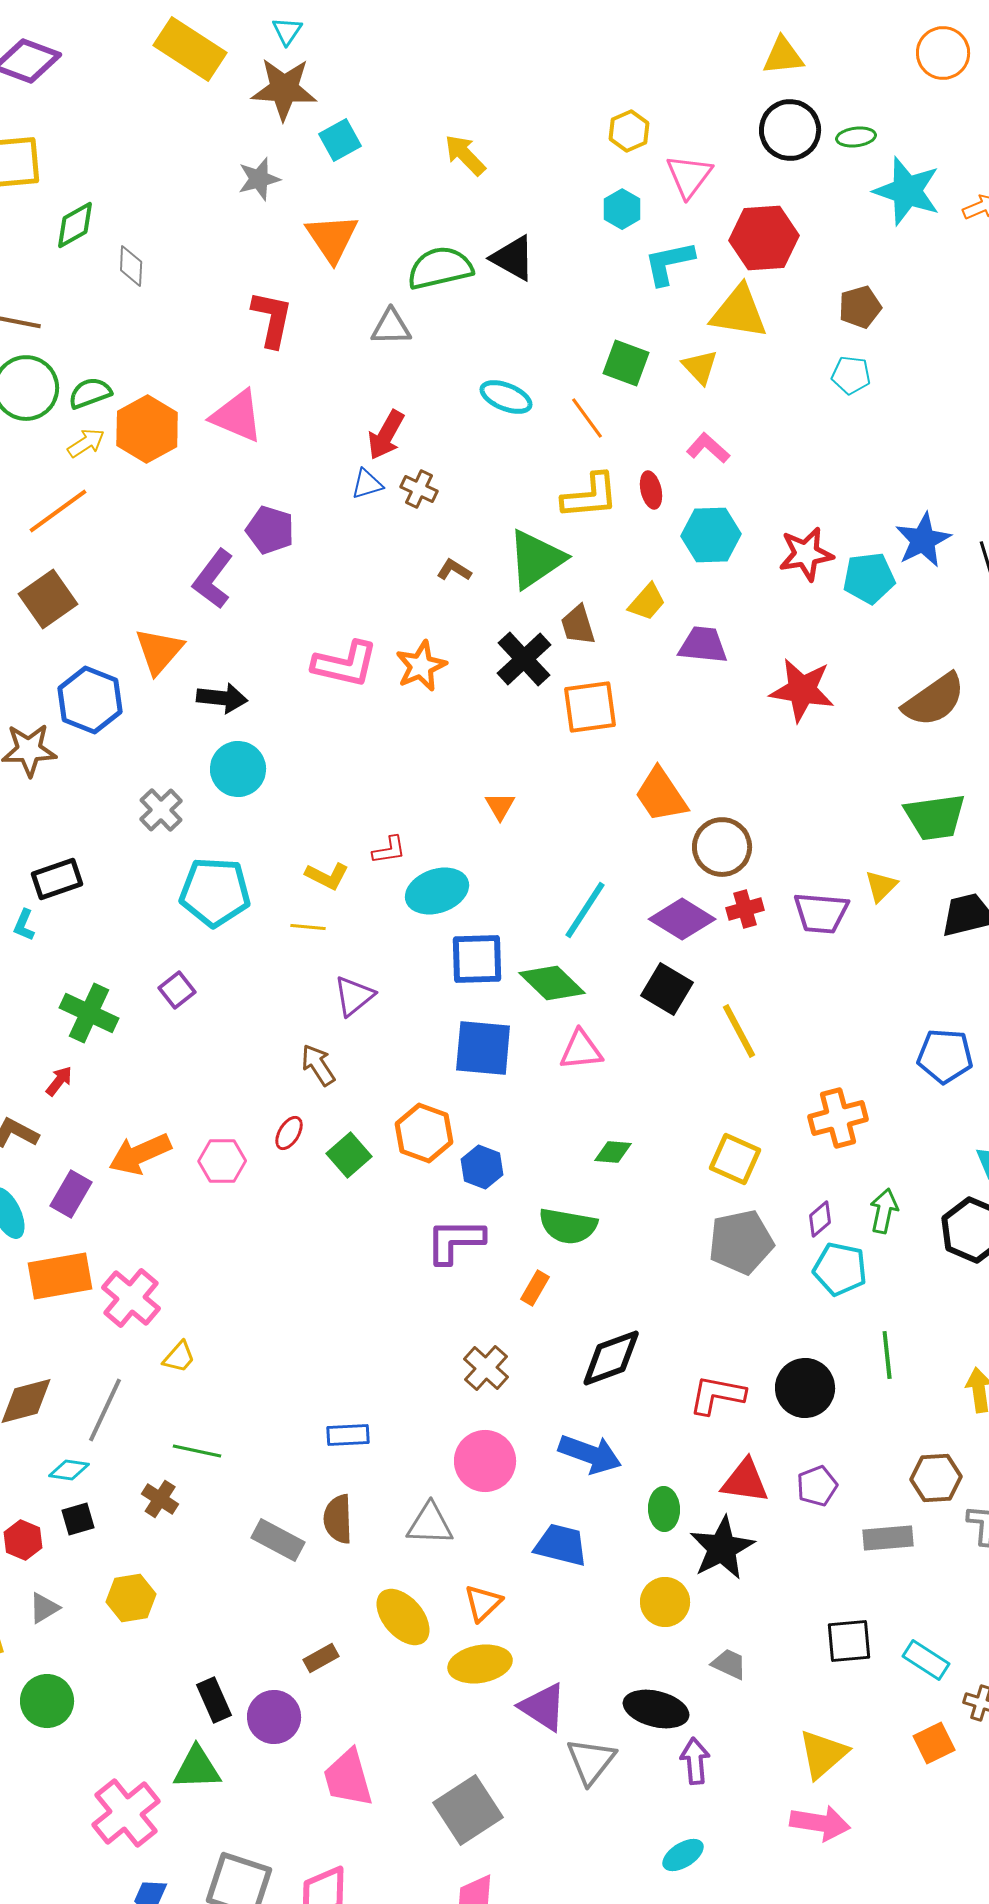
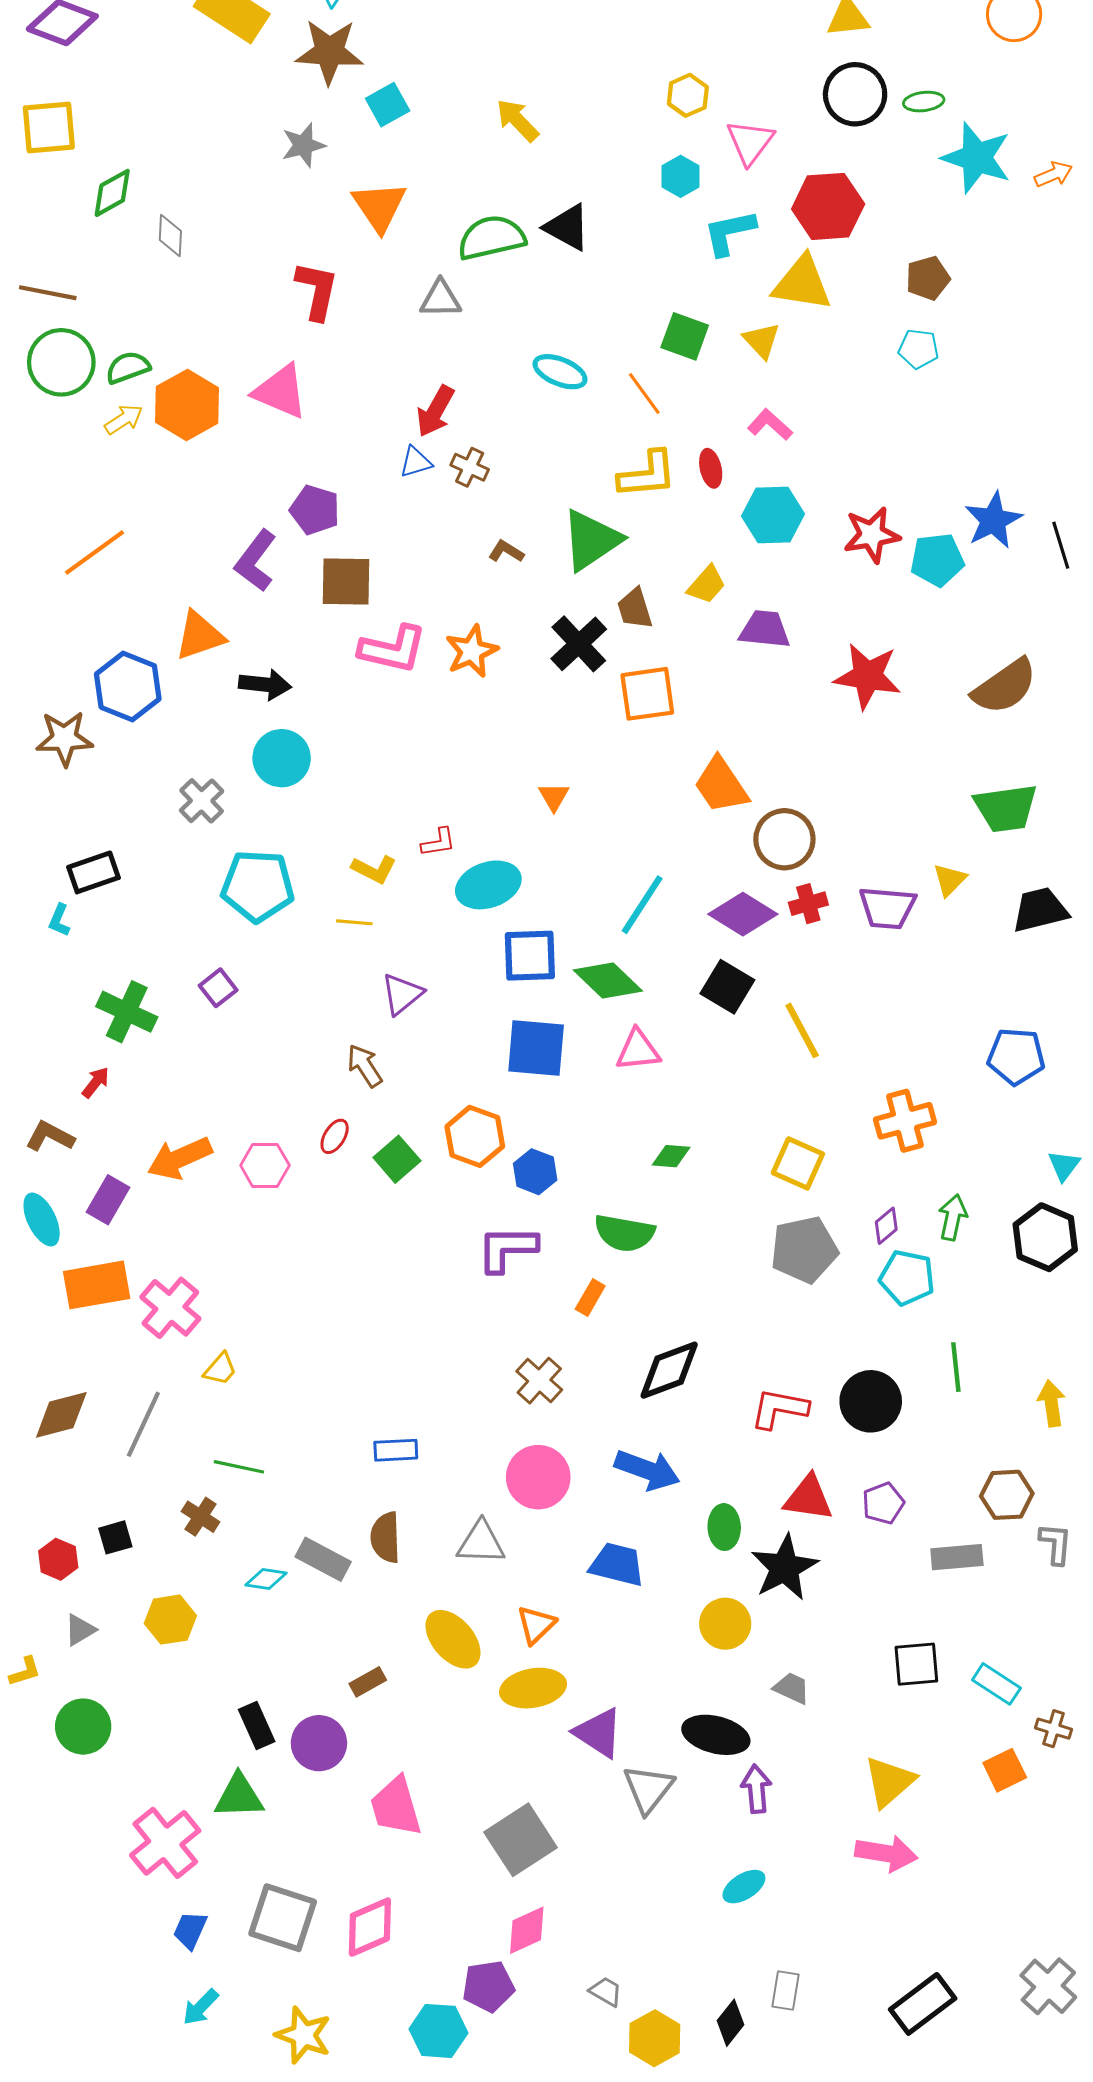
orange line: (58, 511) -> (95, 552), moved
brown square: (48, 599) -> (346, 582), moved, turned 36
orange triangle: (159, 651) -> (199, 636), turned 30
cyan diamond: (69, 1470) -> (266, 1579), moved

